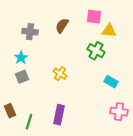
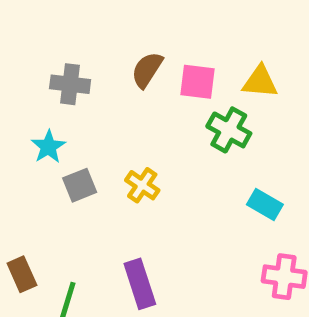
pink square: (94, 17) -> (198, 82), moved
gray square: (22, 77) -> (80, 185), moved
purple rectangle: (59, 115) -> (140, 284), turned -30

